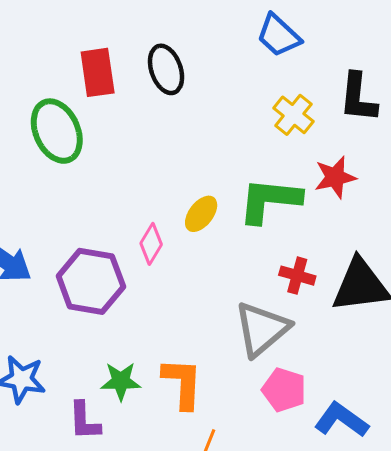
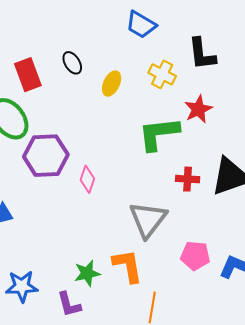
black ellipse: (166, 69) -> (72, 63), size x0.7
yellow ellipse: (201, 214) -> (112, 83), moved
purple hexagon: (91, 281) -> (46, 156), moved
gray triangle: (262, 329) -> (148, 220), moved

